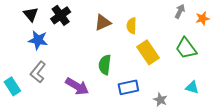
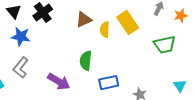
yellow semicircle: (132, 26) -> (105, 30), moved
green trapezoid: (186, 48) -> (165, 45), turned -65
yellow rectangle: (148, 52) -> (128, 23), moved
cyan triangle: (192, 87) -> (180, 86), moved, turned 40

